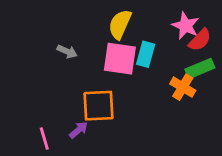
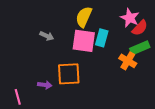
purple arrow: (79, 130) -> (45, 85), moved, turned 48
pink line: (44, 138) -> (18, 97), moved

